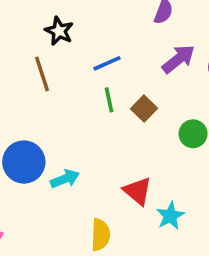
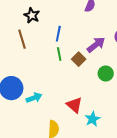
purple arrow: (178, 59) -> (96, 45), moved
blue line: (107, 63) -> (58, 34), turned -56

